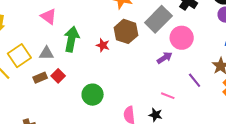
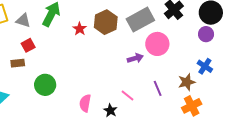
brown rectangle: (40, 78) -> (18, 63), moved
green circle: (93, 95) -> (45, 85), moved

